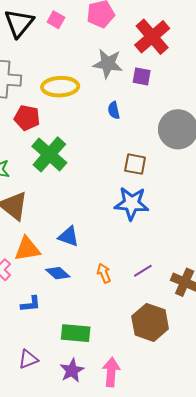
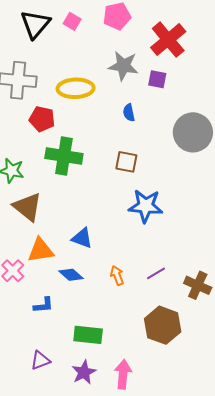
green cross: (49, 154) -> (64, 156), turned -33
brown square: (135, 164) -> (126, 162), moved

